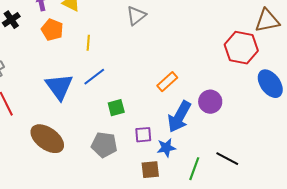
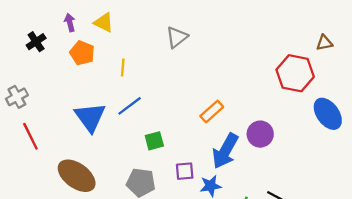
brown triangle: (267, 21) -> (324, 43), size x0.6

